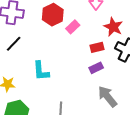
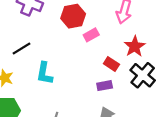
black line: (14, 44) -> (21, 48), moved
red rectangle: (97, 47) -> (111, 64), turned 32

